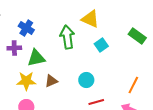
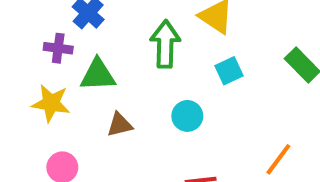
cyan circle: (86, 80) -> (187, 116), moved
yellow star: (26, 81) -> (51, 103), moved

